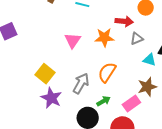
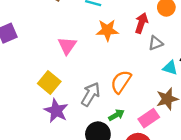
red arrow: (124, 21) -> (141, 23), turned -78
orange star: (104, 37) -> (107, 30), moved
pink triangle: (73, 41) -> (67, 46), moved

